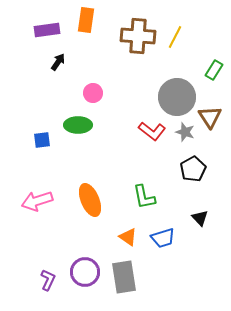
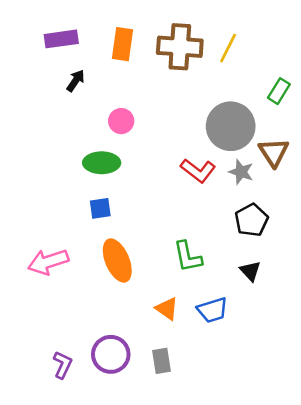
orange rectangle: (86, 20) -> (122, 44), moved
blue square: (42, 140) -> (100, 208), moved
black triangle: (200, 218) -> (250, 271), moved
gray rectangle: (124, 277) -> (162, 361), size x0.6

